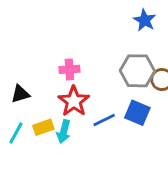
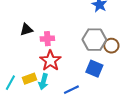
black triangle: (20, 94) -> (26, 30), moved
blue line: (104, 120) -> (71, 90), moved

